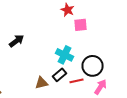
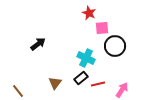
black circle: (92, 66) -> (115, 46), moved
brown triangle: (42, 83) -> (55, 83), moved, turned -40

